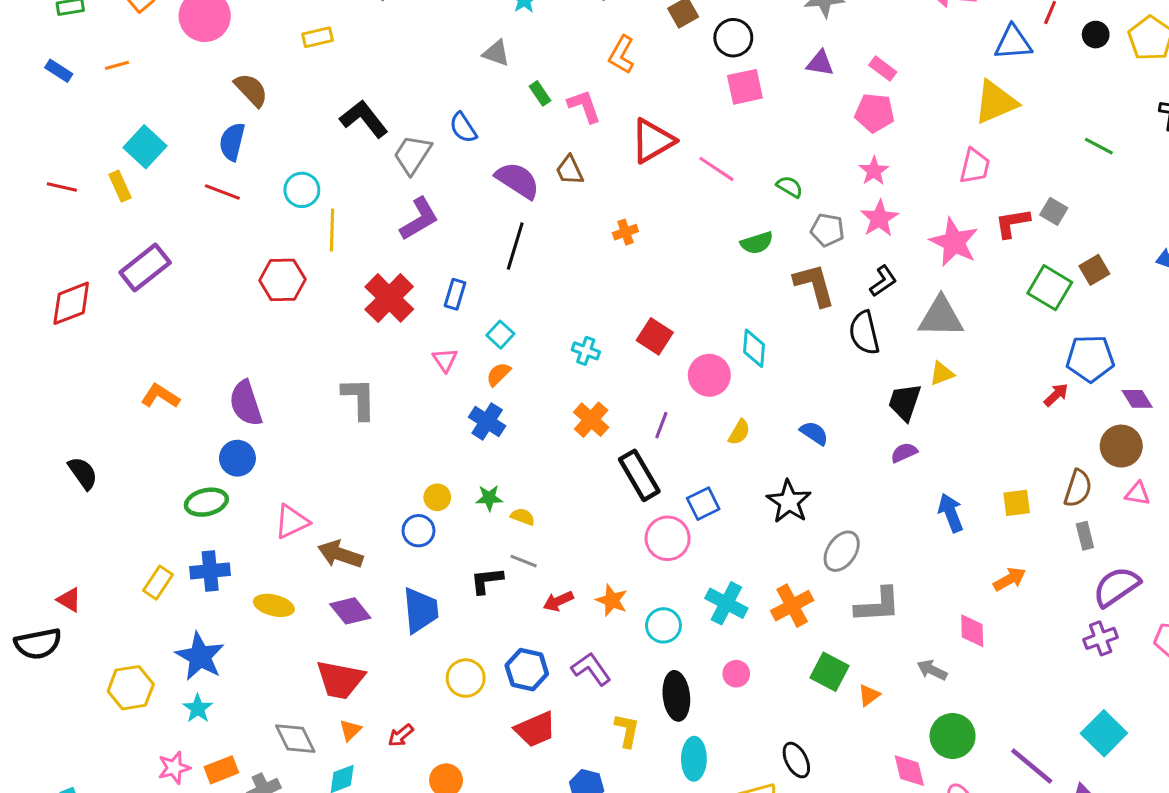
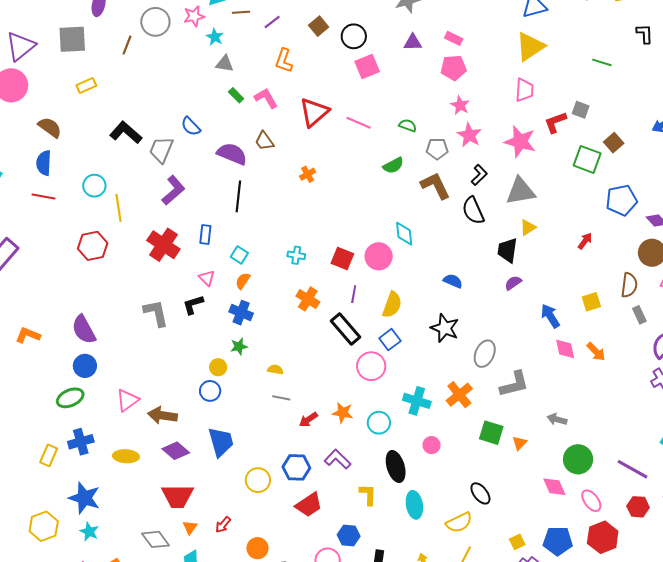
gray triangle: (496, 53) -> (225, 64), moved
red square: (655, 336) -> (342, 258), moved
red arrow: (1056, 395) -> (585, 241), moved
yellow semicircle: (739, 432) -> (392, 305), moved, size x1.5
green star: (489, 498) -> (239, 346), moved
orange arrow: (1010, 579) -> (596, 352), turned 85
black L-shape: (487, 580) -> (193, 305), moved
pink diamond: (972, 631) -> (565, 349), moved

